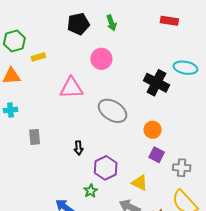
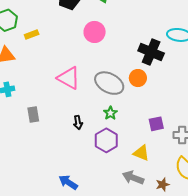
pink triangle: (71, 88) -> (69, 78), moved, turned 35
orange circle: (153, 130) -> (138, 78), moved
purple square: (157, 155) -> (156, 124), turned -35
green star: (91, 191) -> (110, 113), moved

